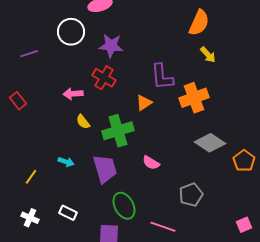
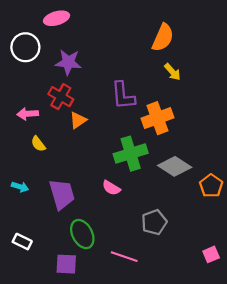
orange triangle: (144, 103) -> (78, 120), moved
green cross: (118, 131) -> (131, 154), moved

